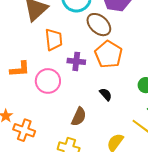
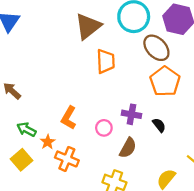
purple cross: (76, 61) -> (131, 114), moved
orange L-shape: (20, 69) -> (69, 118), moved, turned 120
pink circle: (48, 81) -> (104, 128), moved, size x0.6

